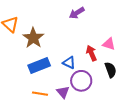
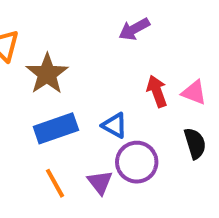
red arrow: (91, 53) -> (157, 91), moved
orange line: (40, 94) -> (55, 183), turned 49

